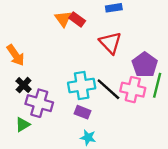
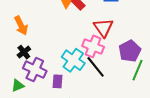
cyan cross: (82, 86) -> (73, 60), turned 35
pink cross: (133, 90) -> (93, 46), moved
purple rectangle: (83, 112) -> (58, 81), moved, turned 64

